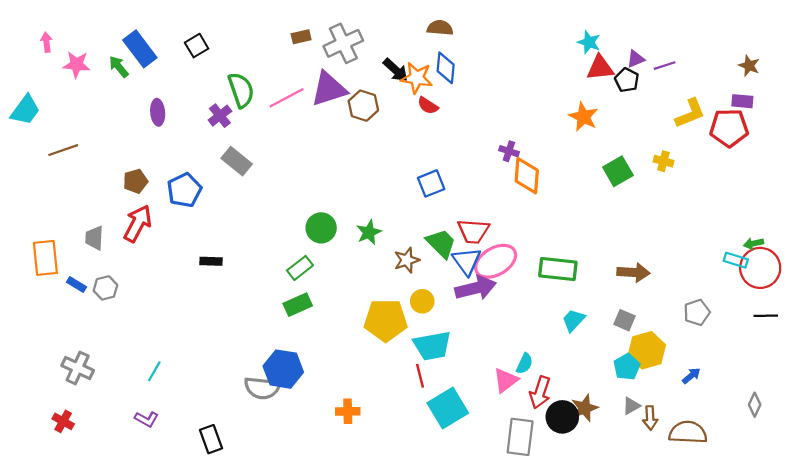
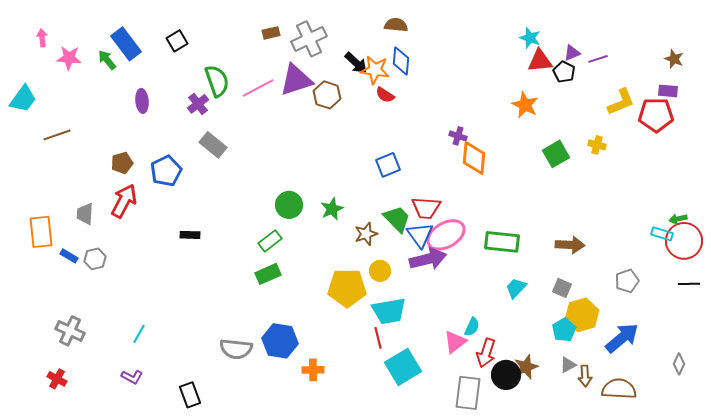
blue hexagon: (283, 369) -> (280, 341), moved
blue arrow: (691, 376) -> (622, 338), size x2.0

